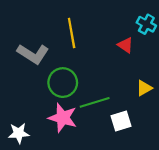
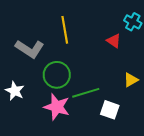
white square: (121, 121) -> (110, 110), turned 36
white star: (19, 133) -> (15, 91), moved, turned 30

